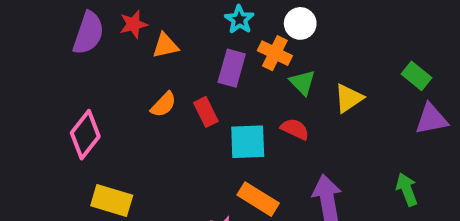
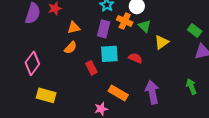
orange triangle: (165, 46) -> (74, 28), moved
green triangle: (302, 82) -> (145, 26), moved
red rectangle: (206, 112) -> (91, 68), moved
cyan square: (248, 142) -> (109, 54), moved

